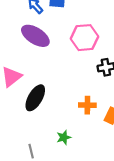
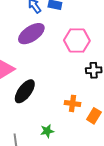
purple ellipse: (35, 36) -> (31, 34), turned -72

